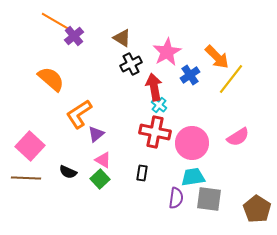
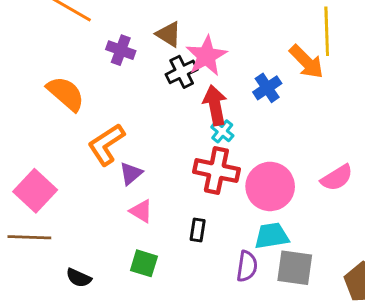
purple cross: (74, 36) -> (121, 50), moved, turned -30
pink star: (167, 52) -> (206, 56), moved
yellow line: (231, 79) -> (327, 31), moved, turned -40
black semicircle: (68, 172) -> (79, 278), moved
green square: (100, 179) -> (144, 263), moved, turned -30

